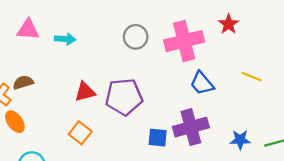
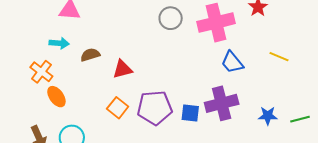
cyan arrow: (65, 39) -> (59, 43), moved
brown semicircle: (23, 82) -> (90, 55), moved
purple pentagon: (124, 97) -> (155, 108), moved

